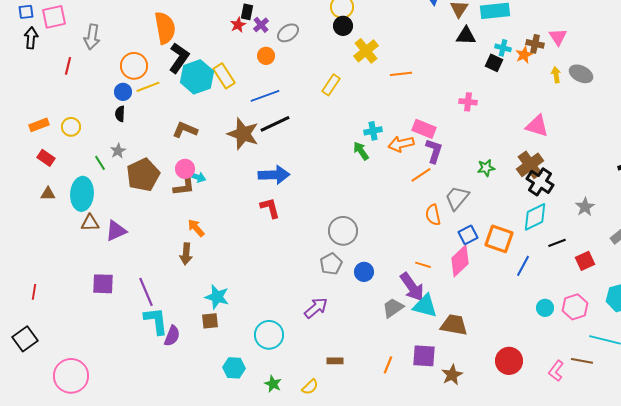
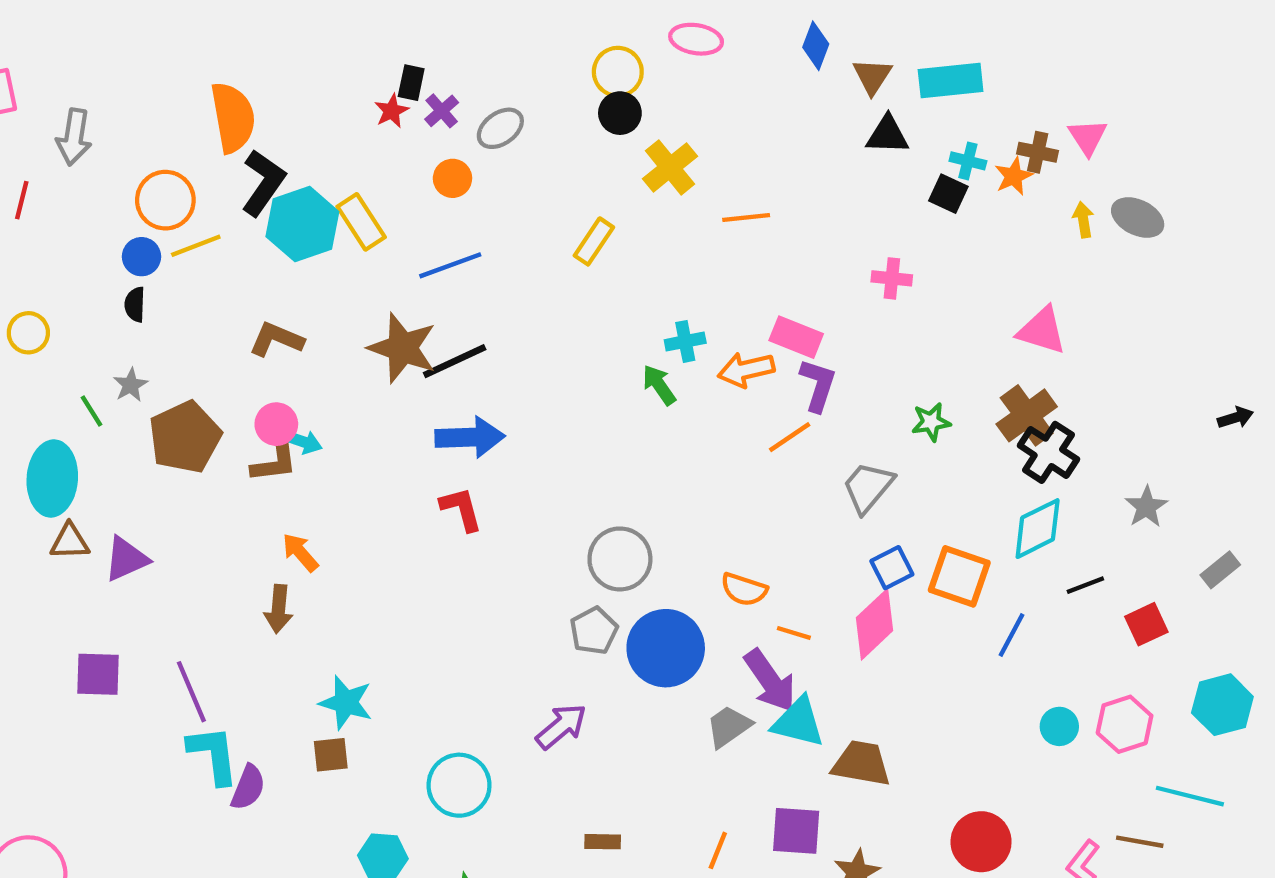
black line: (275, 124) -> (455, 361), moved
orange semicircle: (433, 215) -> (744, 589), moved, turned -60
blue circle: (364, 272) -> (666, 648), size x1.8

